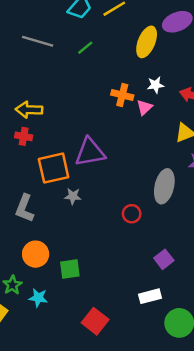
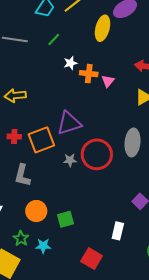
white star: (156, 85) -> (70, 63), moved
red cross: (24, 136) -> (14, 137), moved
gray star: (73, 196) -> (70, 160), moved
red circle: (132, 214) -> (97, 154), moved, size x2.0
white rectangle: (150, 296) -> (118, 231), moved, turned -54

